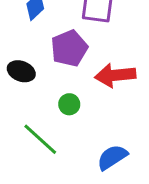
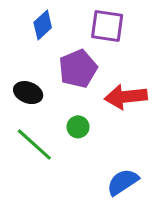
green line: (40, 139) -> (34, 145), moved

